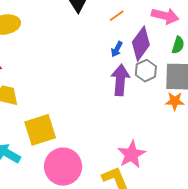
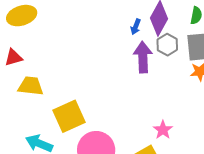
pink star: (132, 154) -> (163, 130), size x0.7

